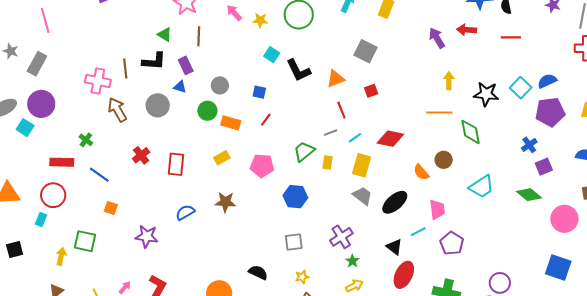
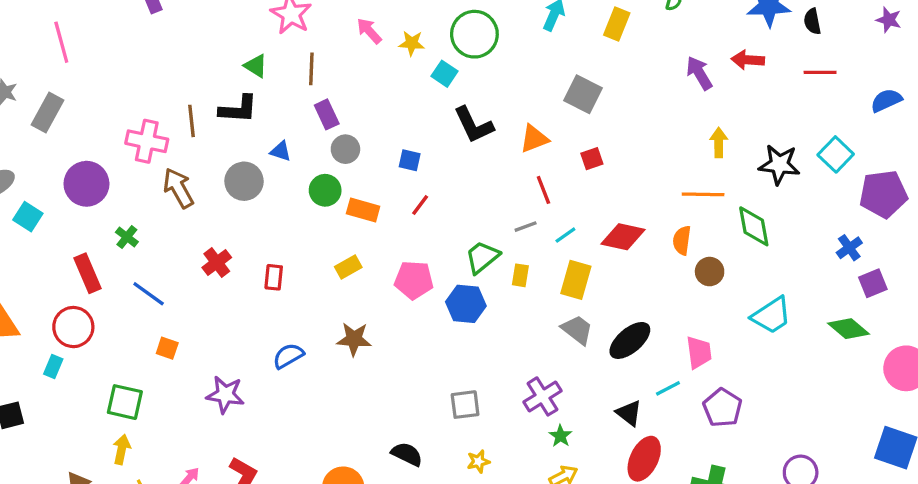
cyan square: (272, 55) -> (444, 74), moved
purple rectangle: (186, 65) -> (327, 114), moved
blue semicircle: (547, 81) -> (886, 100), moved
purple circle: (41, 104) -> (86, 184), moved
red rectangle: (62, 162) -> (88, 273), turned 65
red rectangle: (176, 164) -> (274, 277), size x0.7
orange semicircle: (421, 172) -> (682, 240), moved, turned 48
blue hexagon: (295, 197) -> (466, 304), moved
yellow arrow: (61, 256) -> (122, 449), moved

